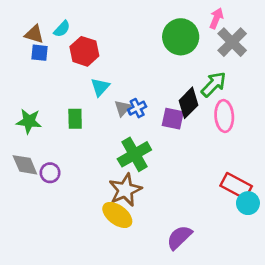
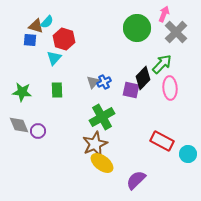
brown triangle: (34, 34) -> (36, 26), moved
cyan triangle: (100, 87) -> (54, 58), moved
red rectangle: (236, 186) -> (162, 141), moved
yellow ellipse: (117, 215) -> (102, 163), moved

